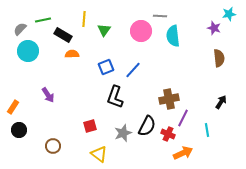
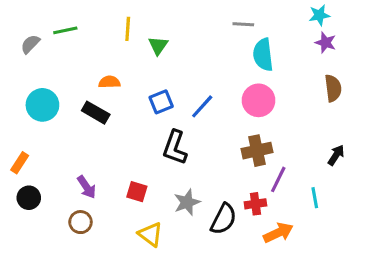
cyan star: (229, 14) -> (319, 15), moved
pink circle: (141, 31) -> (259, 100), moved
black rectangle: (63, 35) -> (96, 113), moved
cyan circle: (28, 51) -> (42, 105), moved
purple arrow: (48, 95) -> (87, 187), moved
red square: (90, 126) -> (137, 192), turned 32
black semicircle: (147, 126) -> (224, 219), moved
red cross: (168, 134) -> (255, 204), turned -32

